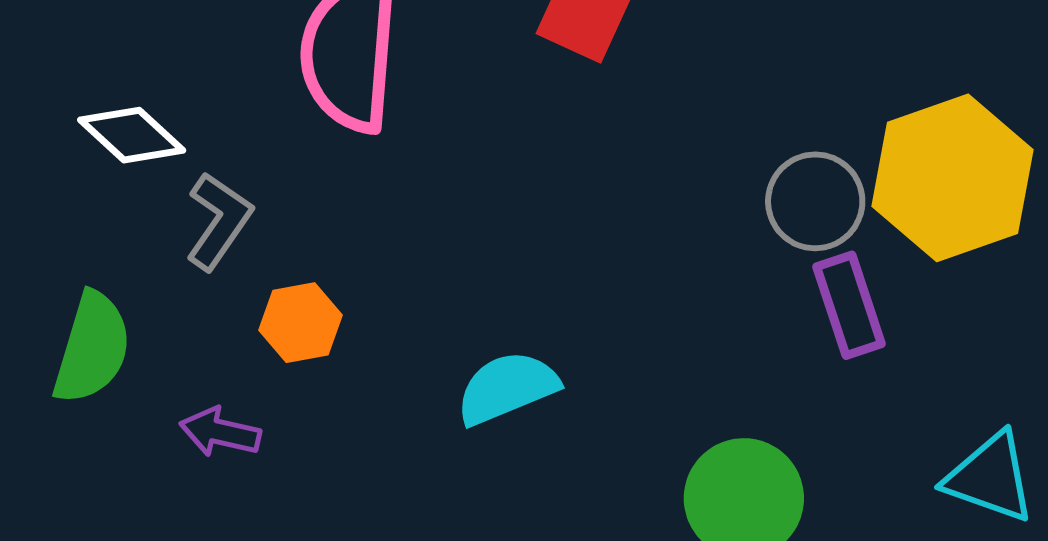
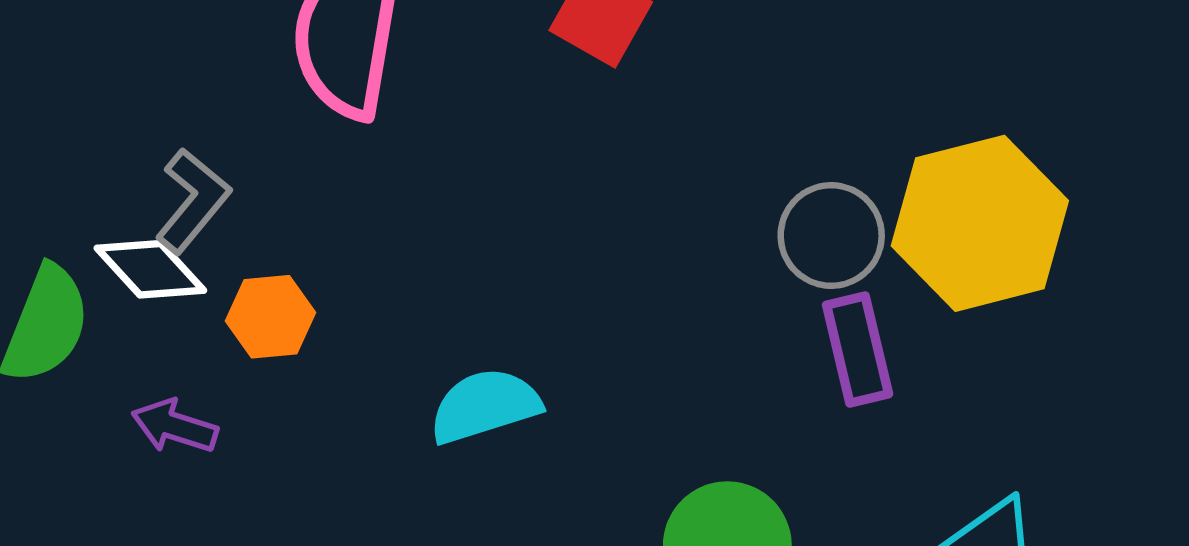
white diamond: (132, 135) -> (150, 269), moved

